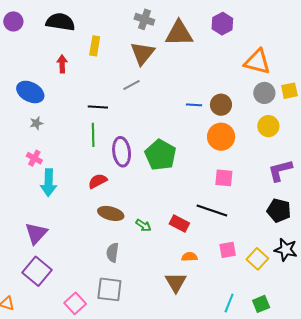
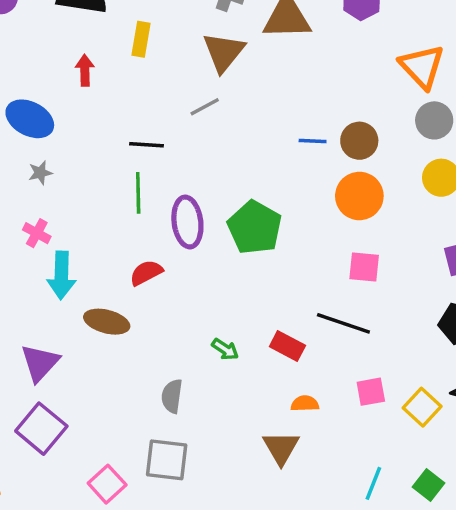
orange triangle: (257, 62) -> (422, 67), turned 32
brown ellipse: (111, 213) -> (107, 322), moved
green square: (261, 304) -> (429, 485), turned -30

